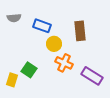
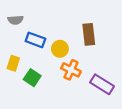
blue rectangle: (42, 26) -> (35, 40), moved
yellow rectangle: (12, 80) -> (13, 63), moved

